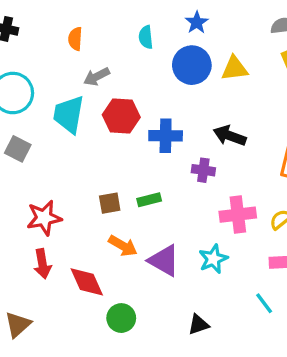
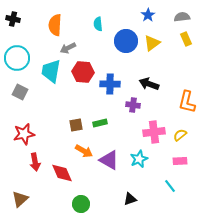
blue star: (197, 22) -> (148, 15), moved
orange semicircle: (75, 39) -> (55, 25), size x1.5
yellow triangle: (235, 68) -> (152, 43), turned -30
red star: (44, 218) -> (24, 134), moved
green circle: (121, 318) -> (81, 204), moved

